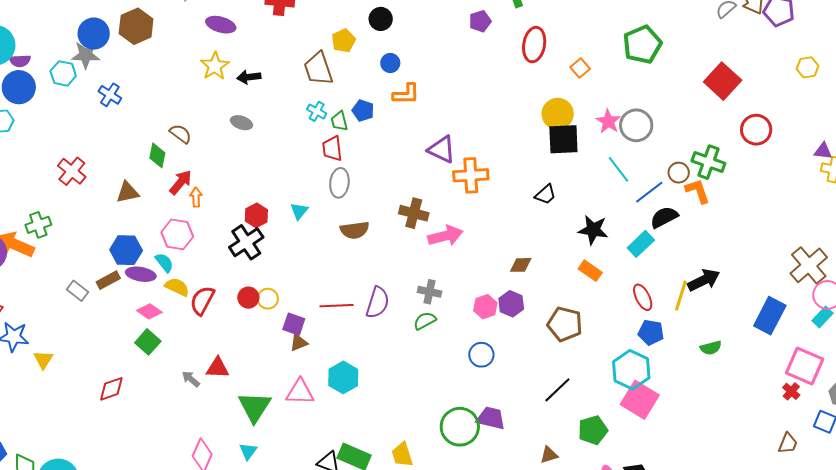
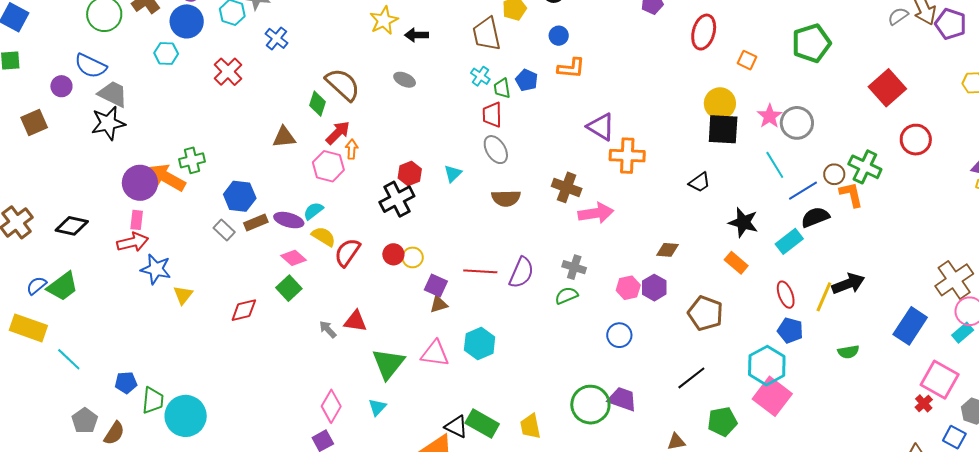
orange square: (580, 68) -> (747, 60), turned -30
brown semicircle: (180, 134) -> (343, 84), size x1.6
red cross: (72, 171) -> (228, 72), moved
gray ellipse: (339, 183) -> (496, 150), turned -44
pink hexagon: (177, 234) -> (328, 166), moved
blue hexagon: (126, 250) -> (240, 196), moved
cyan semicircle: (164, 263) -> (313, 211), turned -95
red diamond: (111, 389) -> (244, 310), moved

